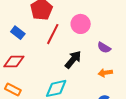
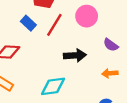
blue rectangle: (18, 33) -> (28, 23), moved
black arrow: (73, 60) -> (75, 55), turned 42

